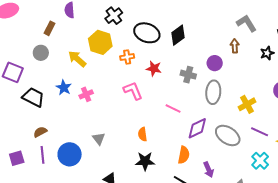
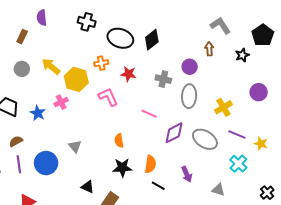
black cross: (114, 16) -> (87, 22), turned -36
yellow hexagon: (100, 42) -> (76, 79), moved
gray circle: (41, 53) -> (22, 69), moved
blue star: (64, 88) -> (38, 113), moved
orange semicircle: (184, 155) -> (150, 164), moved

